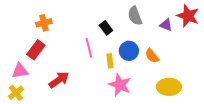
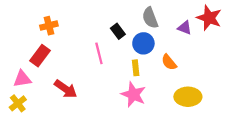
blue circle: (129, 51) -> (143, 43), moved
yellow rectangle: (110, 61) -> (136, 68), moved
red arrow: (59, 80) -> (66, 89), turned 70

